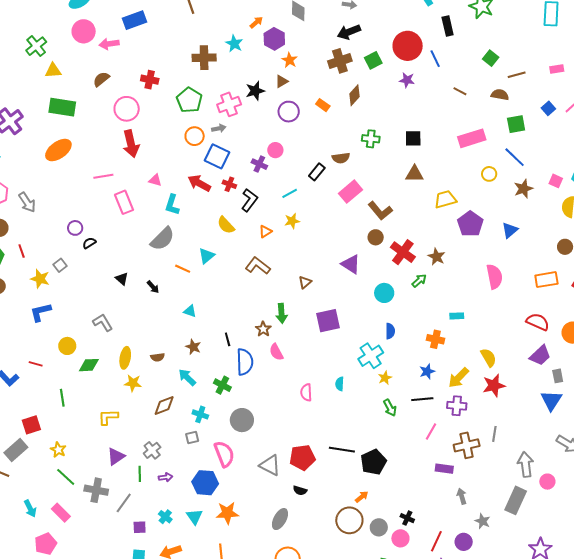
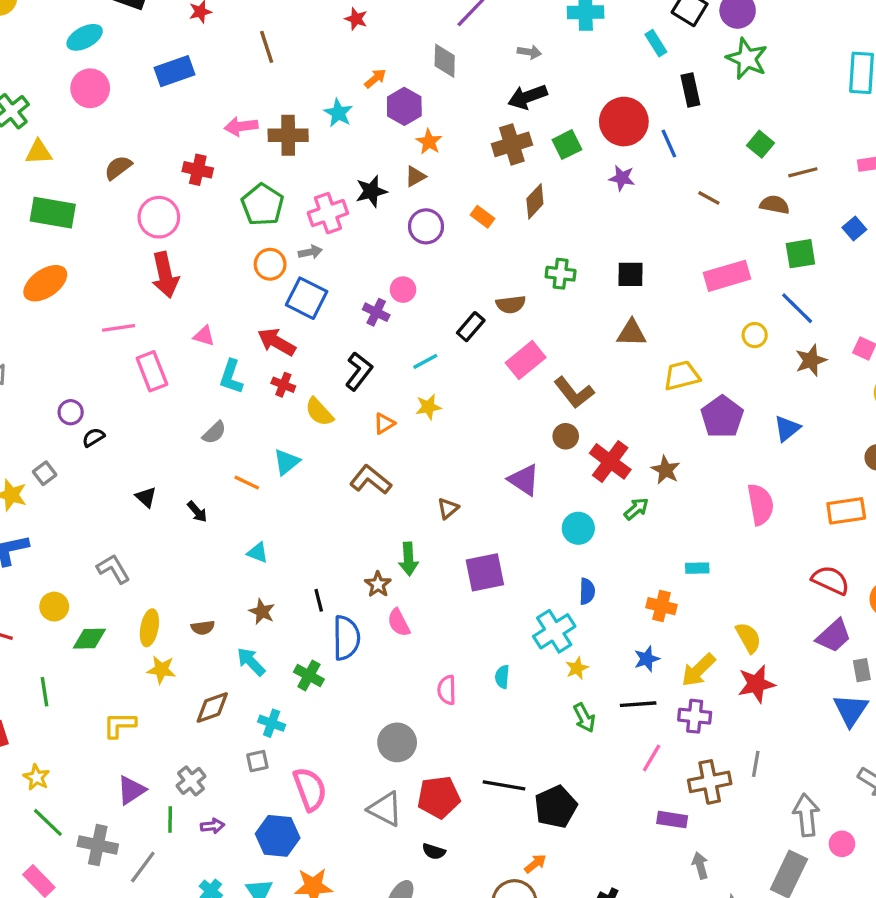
pink arrow: (109, 44) -> (241, 126), moved
red cross: (229, 184) -> (283, 385), moved
gray semicircle: (162, 239) -> (214, 433), size x0.6
gray circle: (242, 420) -> (397, 742), moved

